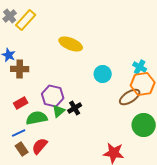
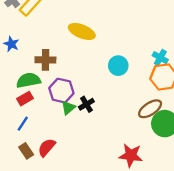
brown cross: (20, 69) -> (45, 60), moved
brown ellipse: (130, 97) -> (150, 109), moved
green semicircle: (37, 118) -> (28, 80), moved
blue line: (19, 133) -> (23, 124), moved, turned -32

